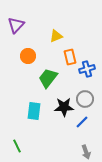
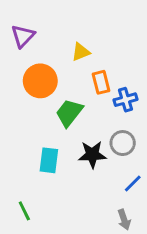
orange circle: (28, 56) -> (40, 81), size x1.5
blue line: (82, 122) -> (133, 183), moved

